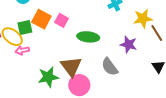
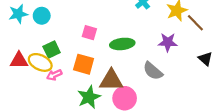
orange square: (41, 19) -> (84, 64), moved
brown triangle: (71, 67) -> (111, 80), turned -40

